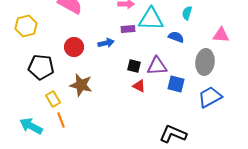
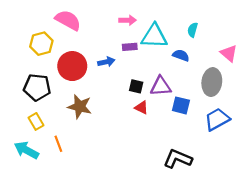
yellow hexagon: (26, 26) -> (41, 44), moved
pink triangle: (221, 35) -> (229, 53), turned 36
red circle: (74, 47) -> (72, 66), size x1.4
yellow rectangle: (53, 99) -> (36, 121), moved

